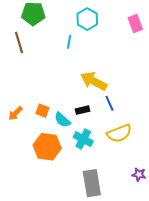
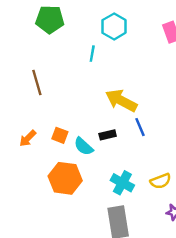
brown line: (19, 42) -> (37, 82), moved
yellow semicircle: (119, 133) -> (161, 181), moved, size x0.7
cyan cross: (83, 139) -> (122, 183), moved

